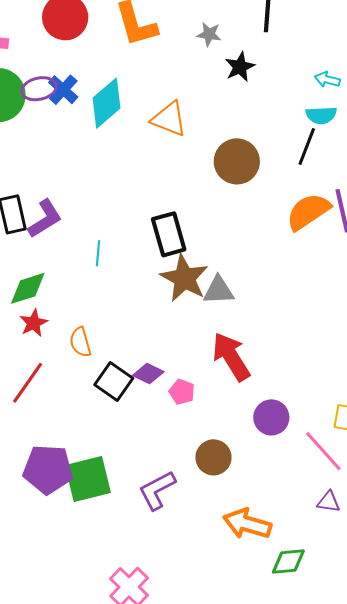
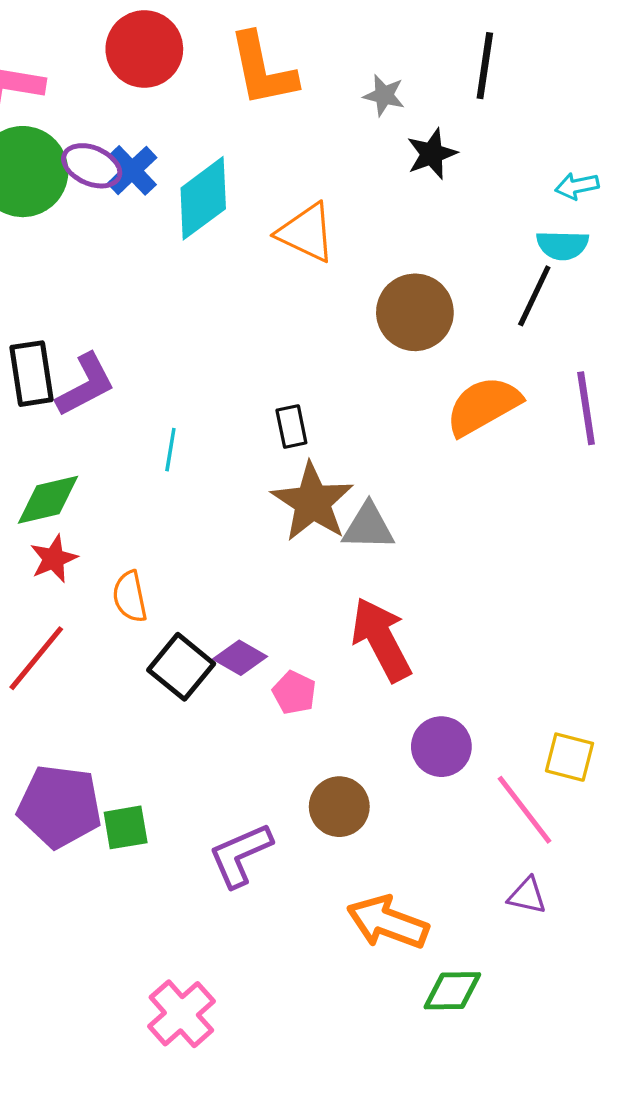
cyan arrow: (327, 80) -> (577, 186), turned -30
purple ellipse: (39, 89) -> (92, 166), turned 32
orange semicircle: (308, 212) -> (483, 406), moved
black rectangle: (169, 234) -> (291, 426), size x0.6
green square: (88, 479) -> (126, 827), size x0.6

